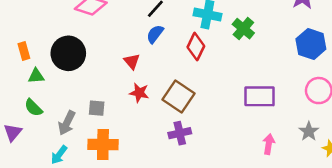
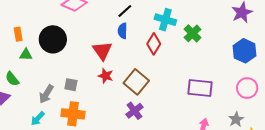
blue semicircle: (155, 34) -> (123, 31), turned -42
red triangle: (132, 61) -> (102, 51), size x1.5
green semicircle: (33, 108) -> (12, 79), moved
purple cross: (180, 133) -> (134, 111), turned -30

